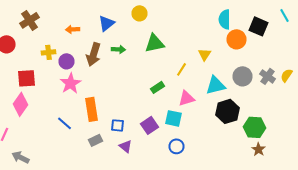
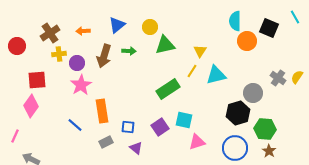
yellow circle: (140, 13) -> (150, 27), moved
brown cross: (30, 20) -> (50, 33), moved
yellow triangle: (204, 54) -> (200, 51), moved
gray circle: (242, 76) -> (253, 93), moved
cyan triangle: (216, 85) -> (216, 75), moved
green rectangle: (158, 87) -> (168, 89), size x1.6
pink triangle: (186, 98) -> (197, 142), moved
blue circle: (176, 146) -> (235, 148), moved, size x1.6

